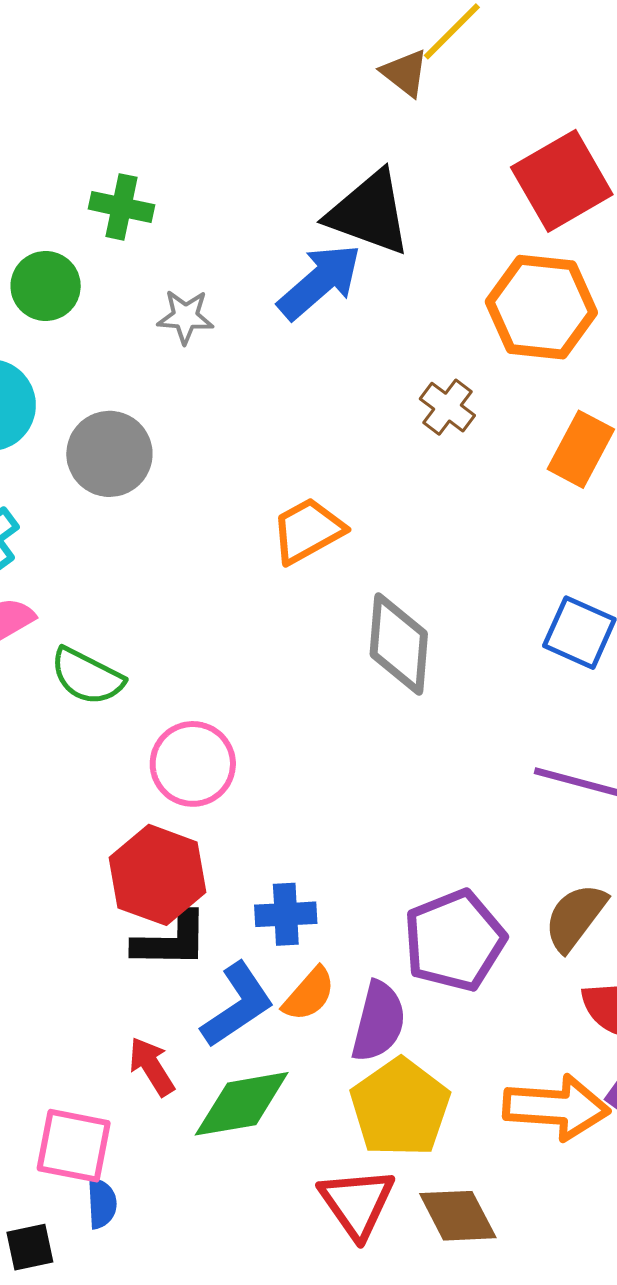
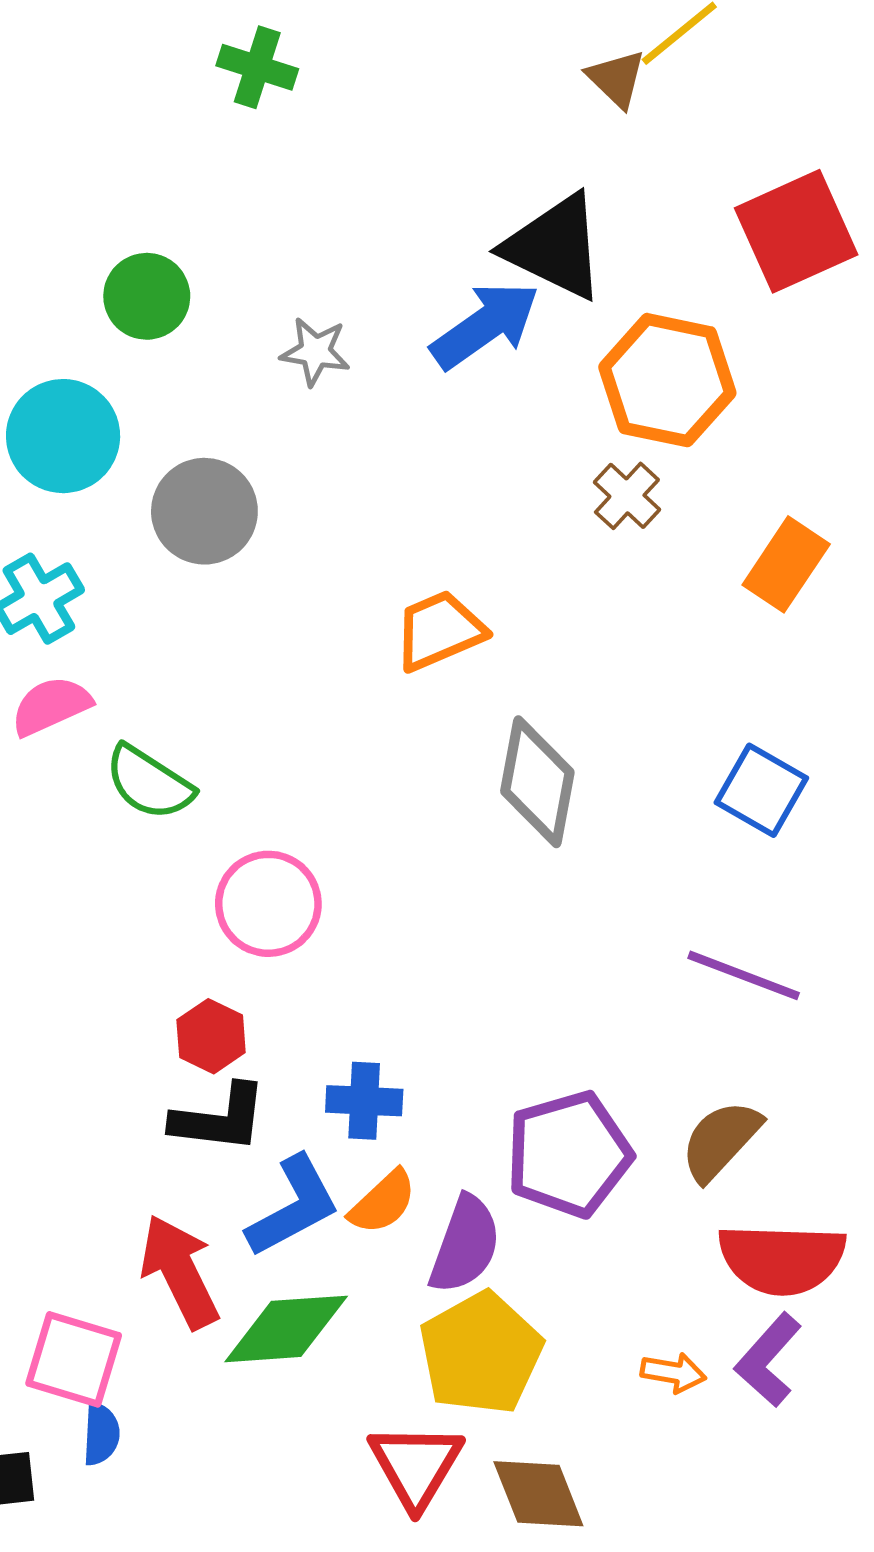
green cross: (122, 207) -> (257, 67), moved
orange hexagon: (541, 307) -> (667, 380), moved
red hexagon: (158, 875) -> (211, 1036), size x0.6
red arrow: (152, 1067) -> (180, 1272), size x1.5
orange arrow: (556, 1107) -> (673, 1373), size x0.5

